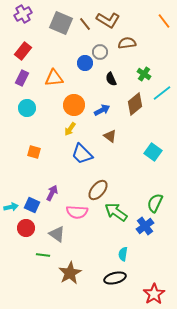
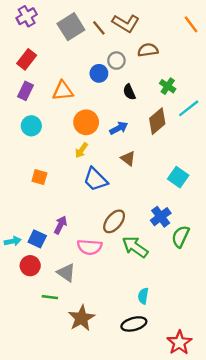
gray square: (61, 23) -> (71, 27), turned 35
blue cross: (145, 226) -> (161, 217), moved

